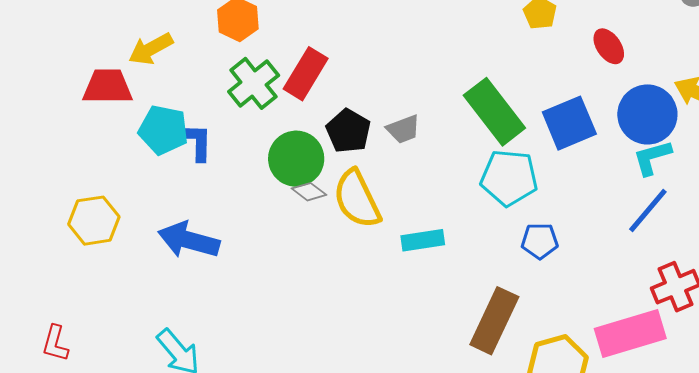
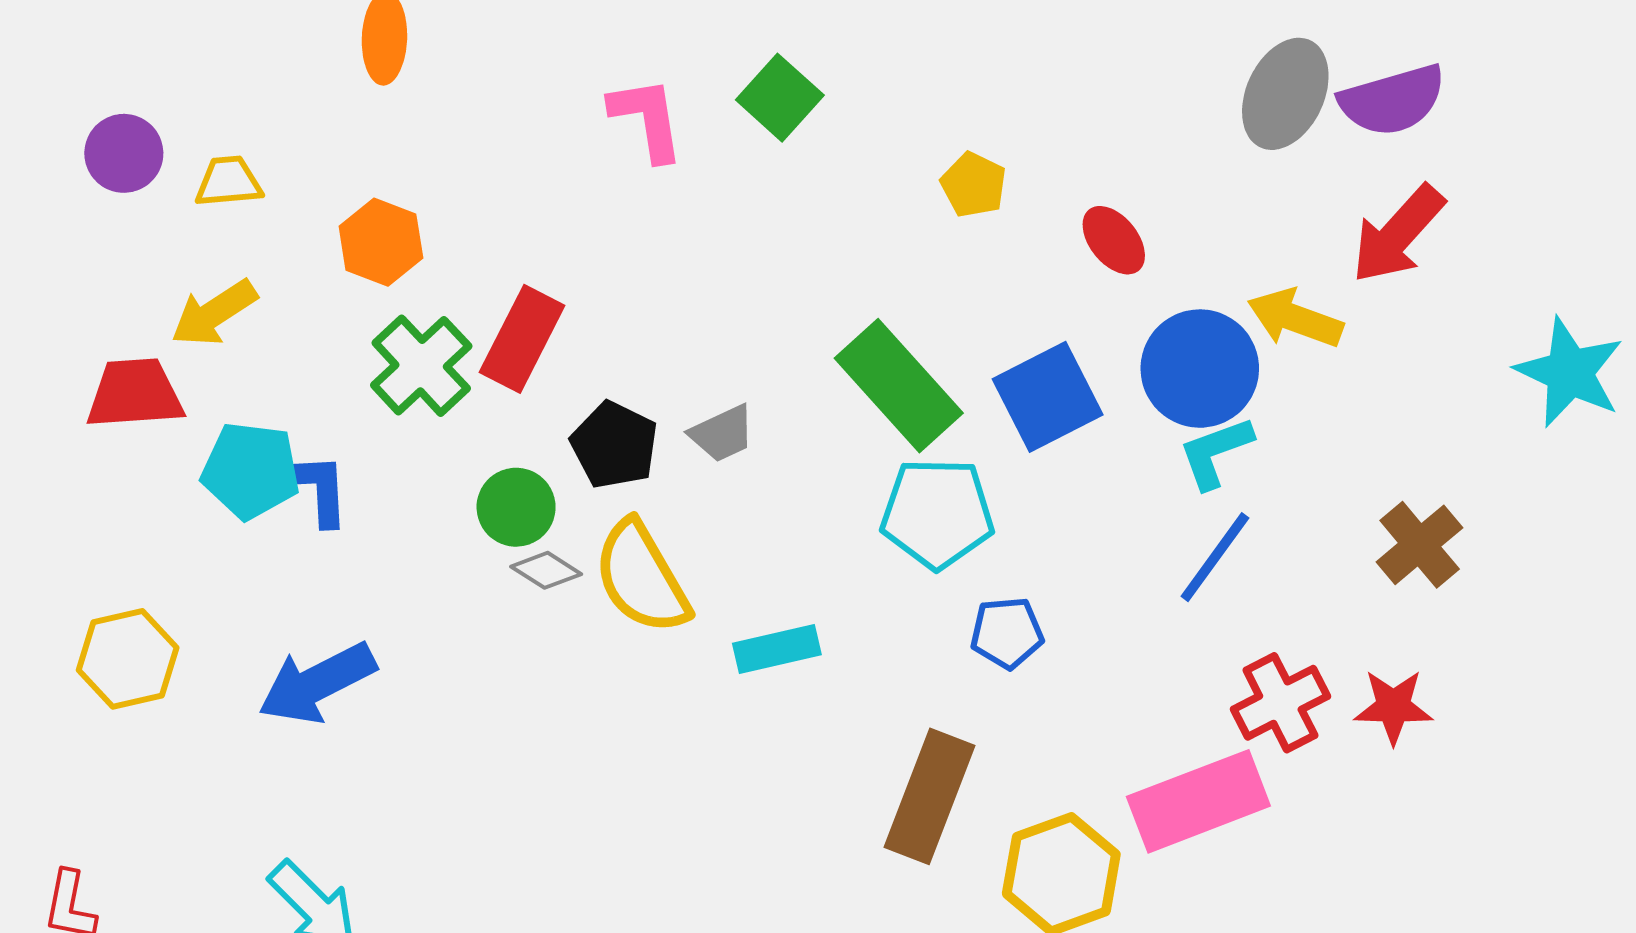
green circle: (296, 159) -> (516, 507), size x0.7
blue arrow: (189, 240) -> (317, 683), turned -38

